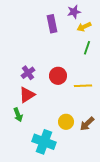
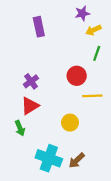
purple rectangle: (52, 24) -> (39, 27), moved
red circle: (58, 76) -> (77, 76), moved
yellow circle: (66, 122) -> (70, 123), moved
brown arrow: (87, 124) -> (77, 160), moved

